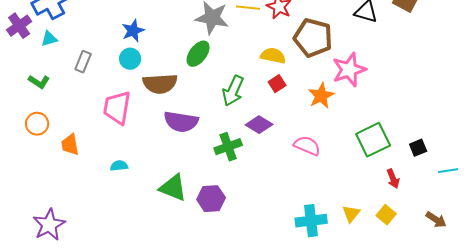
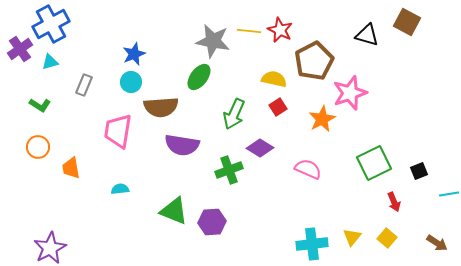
brown pentagon: (313, 38) -> (314, 61), turned 30

